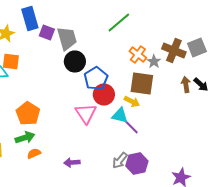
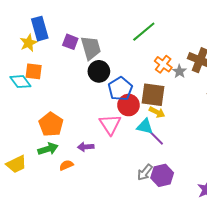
blue rectangle: (30, 18) -> (40, 29), moved
brown square: (142, 83) -> (153, 95), moved
orange semicircle: (34, 153) -> (66, 165), moved
purple arrow: (72, 162) -> (86, 147), moved

